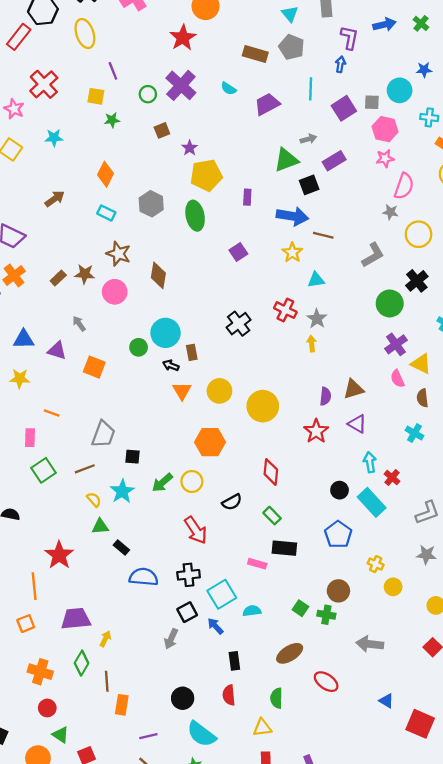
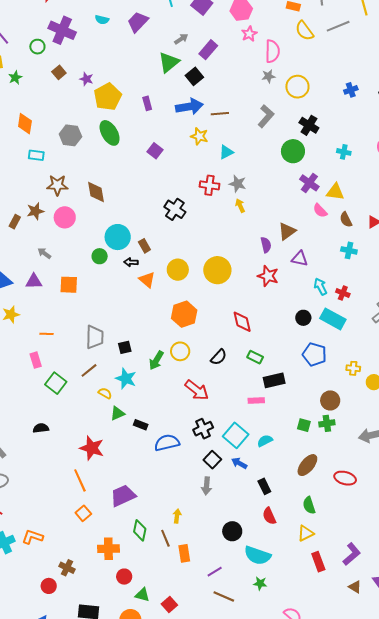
yellow arrow: (105, 639) -> (177, 516), moved

